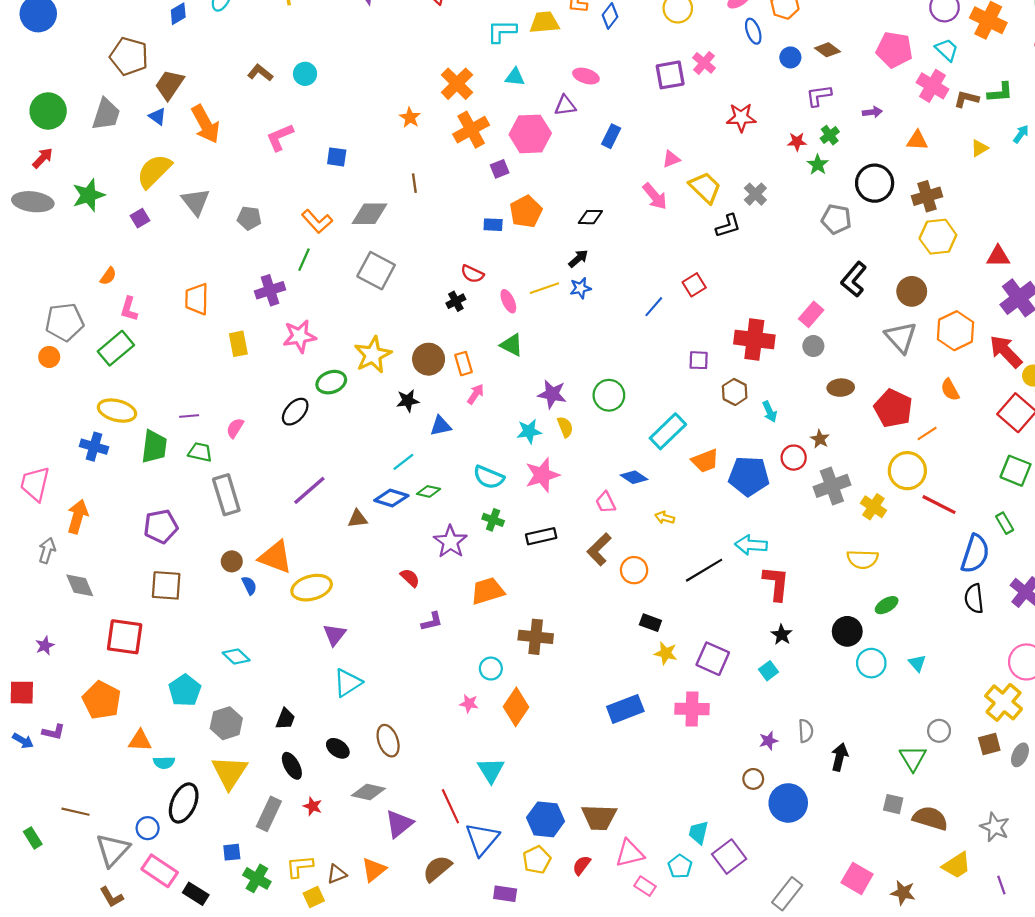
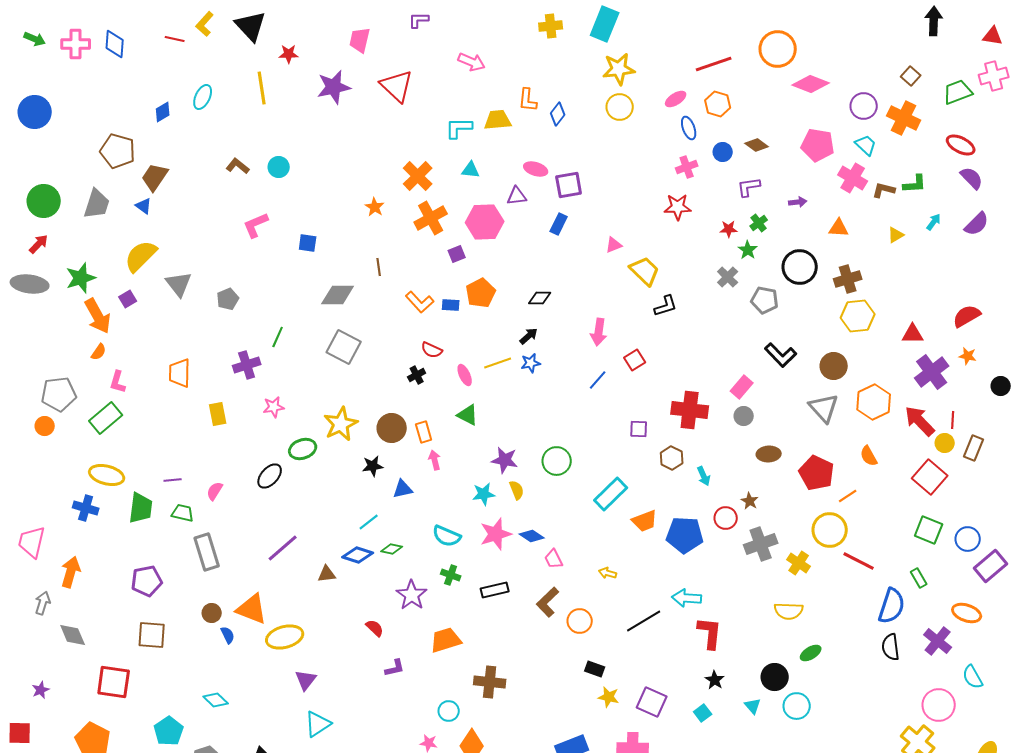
pink cross: (704, 63) -> (687, 167), moved, turned 30
purple square: (670, 75) -> (569, 185), moved
orange arrow: (206, 124) -> (98, 316), moved
gray cross: (755, 194) -> (728, 277), moved
pink arrow: (655, 196) -> (599, 332), moved, turned 48
gray pentagon: (249, 218) -> (228, 299), turned -30
orange L-shape: (317, 221) -> (420, 302), moved
black L-shape: (854, 279) -> (781, 355), turned -84
pink star: (300, 336) -> (274, 407), size x0.7
pink arrow: (476, 394) -> (435, 460), turned -48
blue diamond: (634, 477) -> (532, 536), moved
cyan triangle: (917, 663) -> (753, 706), moved

